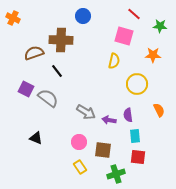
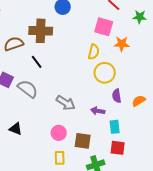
orange star: (153, 55) -> (122, 44), moved
yellow circle: (137, 84) -> (105, 73), moved
orange semicircle: (159, 110) -> (139, 101), turned -96
purple semicircle: (128, 115) -> (117, 96), moved
purple arrow: (109, 120) -> (98, 111), moved
yellow rectangle: (80, 167) -> (60, 158), turned 32

